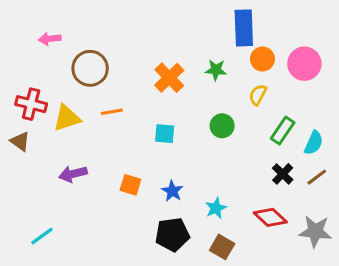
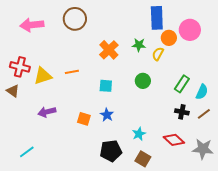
pink arrow: (50, 39) -> (32, 25), size x1.6
pink circle: (304, 64) -> (190, 30), moved
brown circle: (90, 68) -> (75, 19), moved
yellow semicircle: (258, 95) -> (158, 54), moved
black cross: (283, 174) -> (182, 112), turned -32
blue star: (172, 191) -> (107, 115), moved

